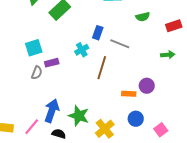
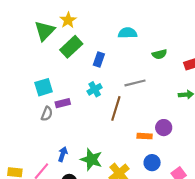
blue rectangle: (98, 33) -> (99, 60), moved
gray line: (120, 44) -> (135, 83), turned -36
blue arrow: (52, 111) -> (63, 154), size x0.6

